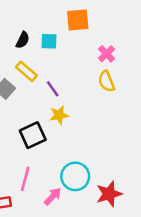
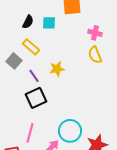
pink cross: (107, 54) -> (95, 33), turned -32
purple line: (53, 89) -> (34, 76), moved
yellow star: (59, 115) -> (57, 69), moved

